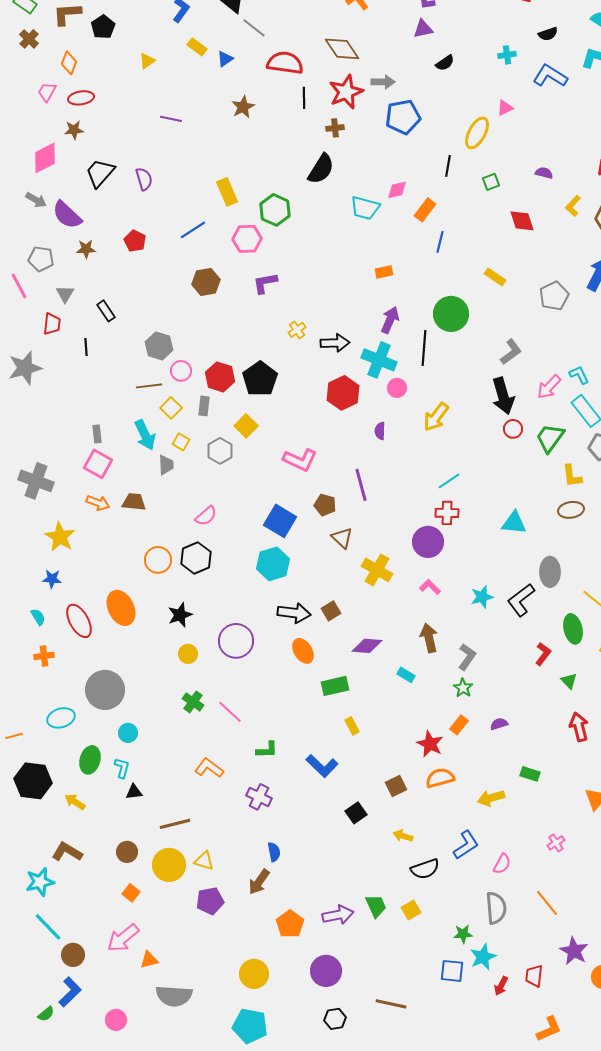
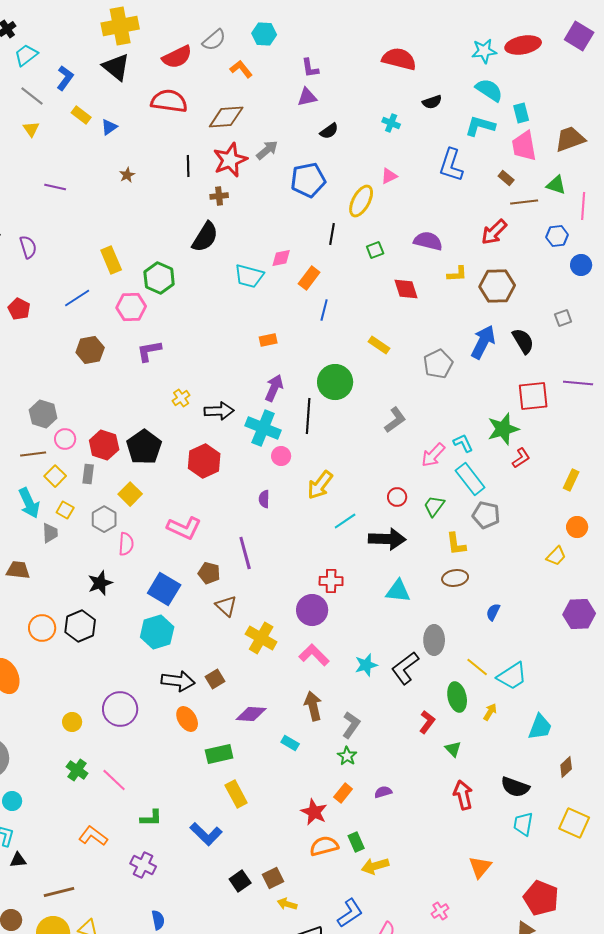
gray line: (254, 28) -> (32, 96), moved
brown diamond: (342, 49) -> (226, 117), turned -60
cyan cross: (507, 55) -> (391, 123), turned 30
yellow triangle: (147, 61) -> (31, 129), turned -30
red semicircle: (285, 63) -> (169, 101), moved
blue L-shape: (550, 76) -> (451, 165), moved, turned -104
gray arrow: (383, 82) -> (267, 150), turned -40
brown star: (243, 107) -> (127, 175), size x0.7
blue pentagon: (403, 117) -> (308, 180), moved
purple semicircle: (544, 173) -> (428, 241), size x1.6
yellow L-shape: (573, 206) -> (457, 274), turned -135
red hexagon: (343, 393) -> (204, 461), moved
black arrow: (503, 396) -> (387, 539), moved, turned -72
green trapezoid: (550, 438) -> (434, 506), size x0.7
cyan line: (449, 481) -> (345, 521), moved
pink semicircle: (206, 516) -> (126, 544), moved, turned -45
pink L-shape: (430, 587) -> (314, 655), size x1.4
black star: (180, 615) -> (100, 583), moved
yellow rectangle: (352, 726) -> (236, 794), size x1.5
green rectangle: (530, 774) -> (356, 842), moved, turned 48
brown square: (396, 786) -> (273, 878), moved

